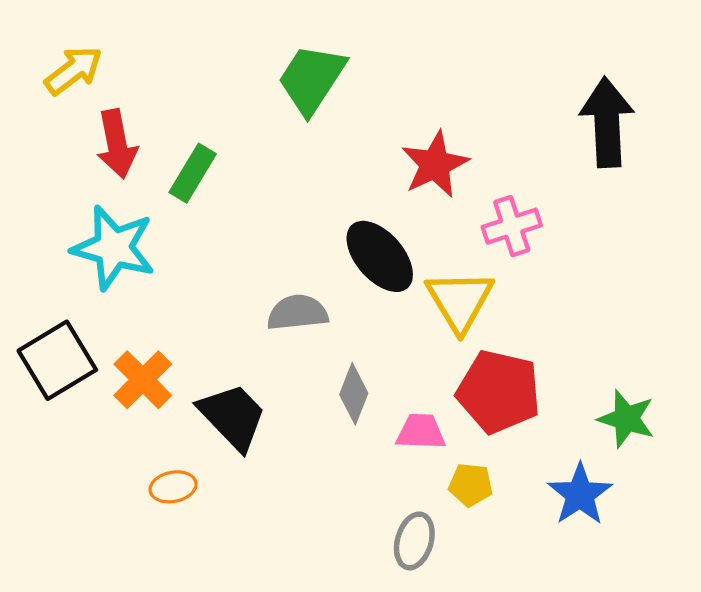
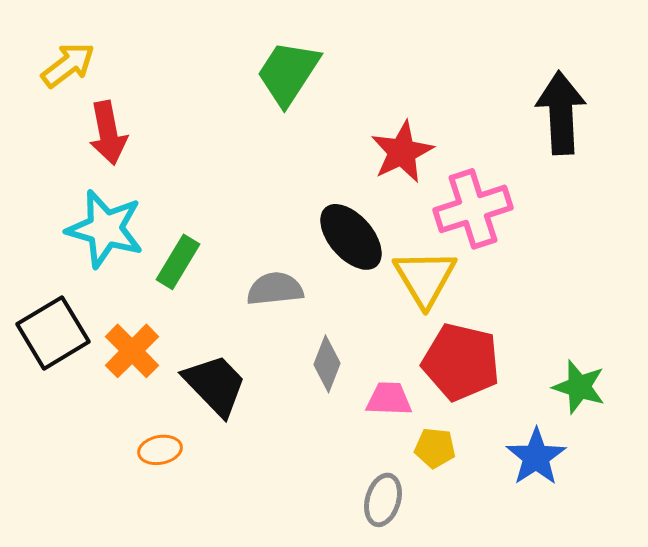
green rectangle: (193, 173) -> (178, 262), moved
pink cross: (512, 226) -> (473, 209), size x1.4

